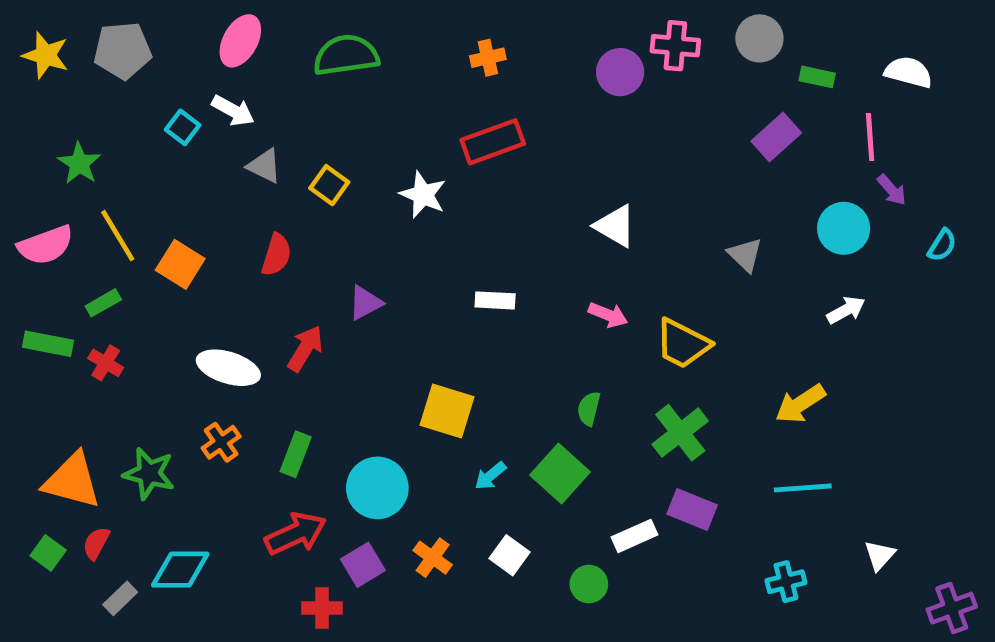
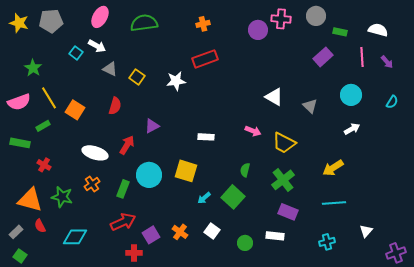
purple arrow: (892, 190) -> (387, 62), moved
white star: (423, 195) -> (176, 81), turned -30
white triangle: (615, 226) -> (274, 97), moved
white rectangle: (495, 300) -> (206, 137), moved
red cross: (106, 363) -> (44, 165), moved
cyan circle: (377, 488) -> (149, 175), moved
white rectangle: (634, 536) -> (275, 236), moved, turned 30
red semicircle: (96, 543) -> (40, 226), turned -56
green square: (48, 553) -> (20, 256), moved
gray rectangle: (120, 598) -> (16, 232), moved

